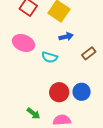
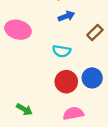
cyan semicircle: (50, 57) -> (62, 51), moved
green arrow: (33, 113) -> (24, 109), moved

